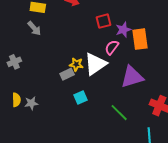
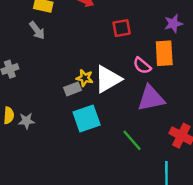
purple star: (123, 30) -> (173, 24), moved
pink semicircle: (112, 47) -> (142, 66), moved, turned -91
cyan square: (80, 98) -> (87, 119), size x1.6

